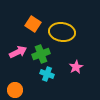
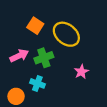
yellow ellipse: (62, 32) -> (66, 34), turned 30
cyan cross: (47, 74) -> (37, 83), moved

